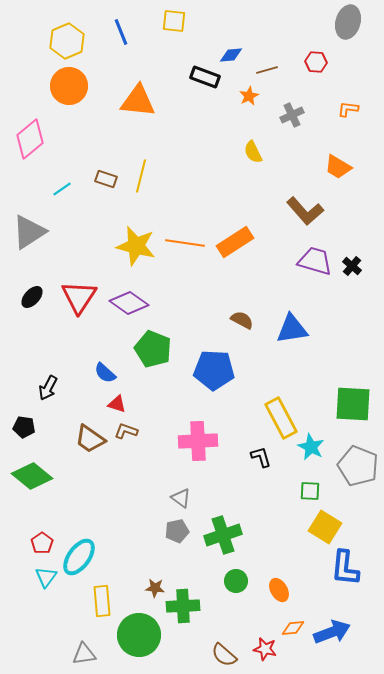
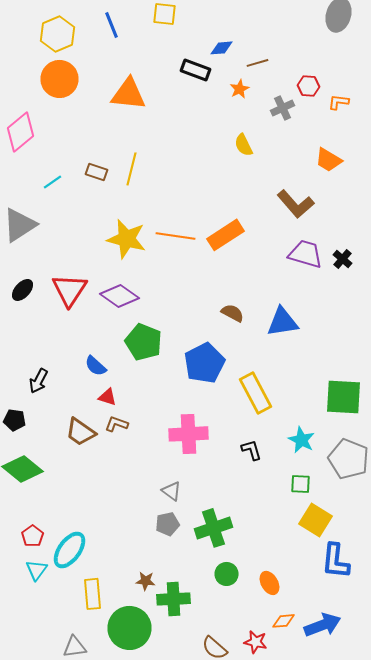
red hexagon: (316, 62) -> (308, 86), moved
blue pentagon: (214, 370) -> (204, 363), turned -30
yellow rectangle: (281, 418) -> (256, 393), moved

